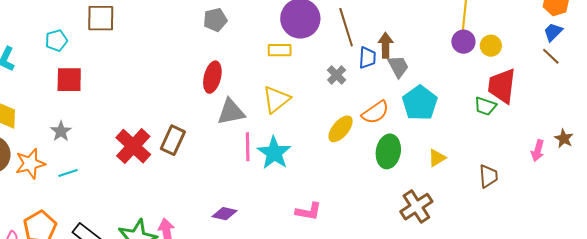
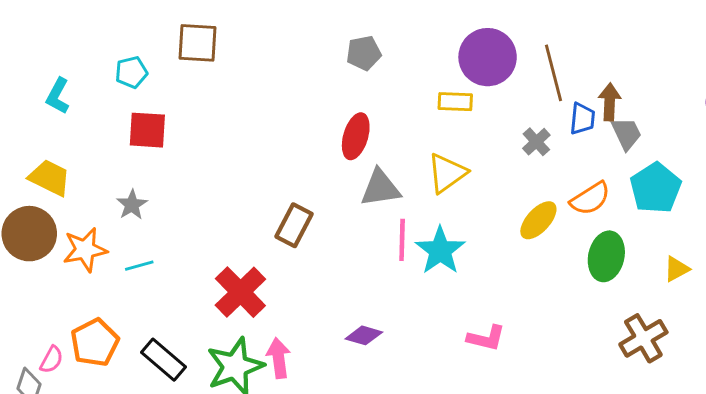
red cross: (133, 146) -> (240, 292), moved

